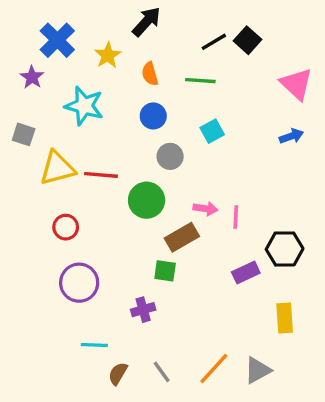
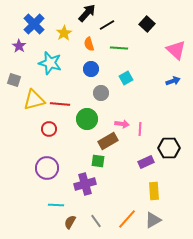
black line: (214, 42) -> (107, 25), moved
red circle: (66, 227) -> (49, 129), moved
purple cross: (143, 310) -> (85, 184), size x1.5
yellow rectangle: (285, 318) -> (154, 191), moved

